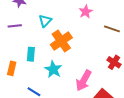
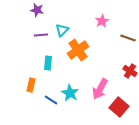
purple line: (15, 26) -> (41, 35), moved
orange rectangle: (12, 68) -> (31, 85), moved
cyan star: (53, 69) -> (70, 93), moved

